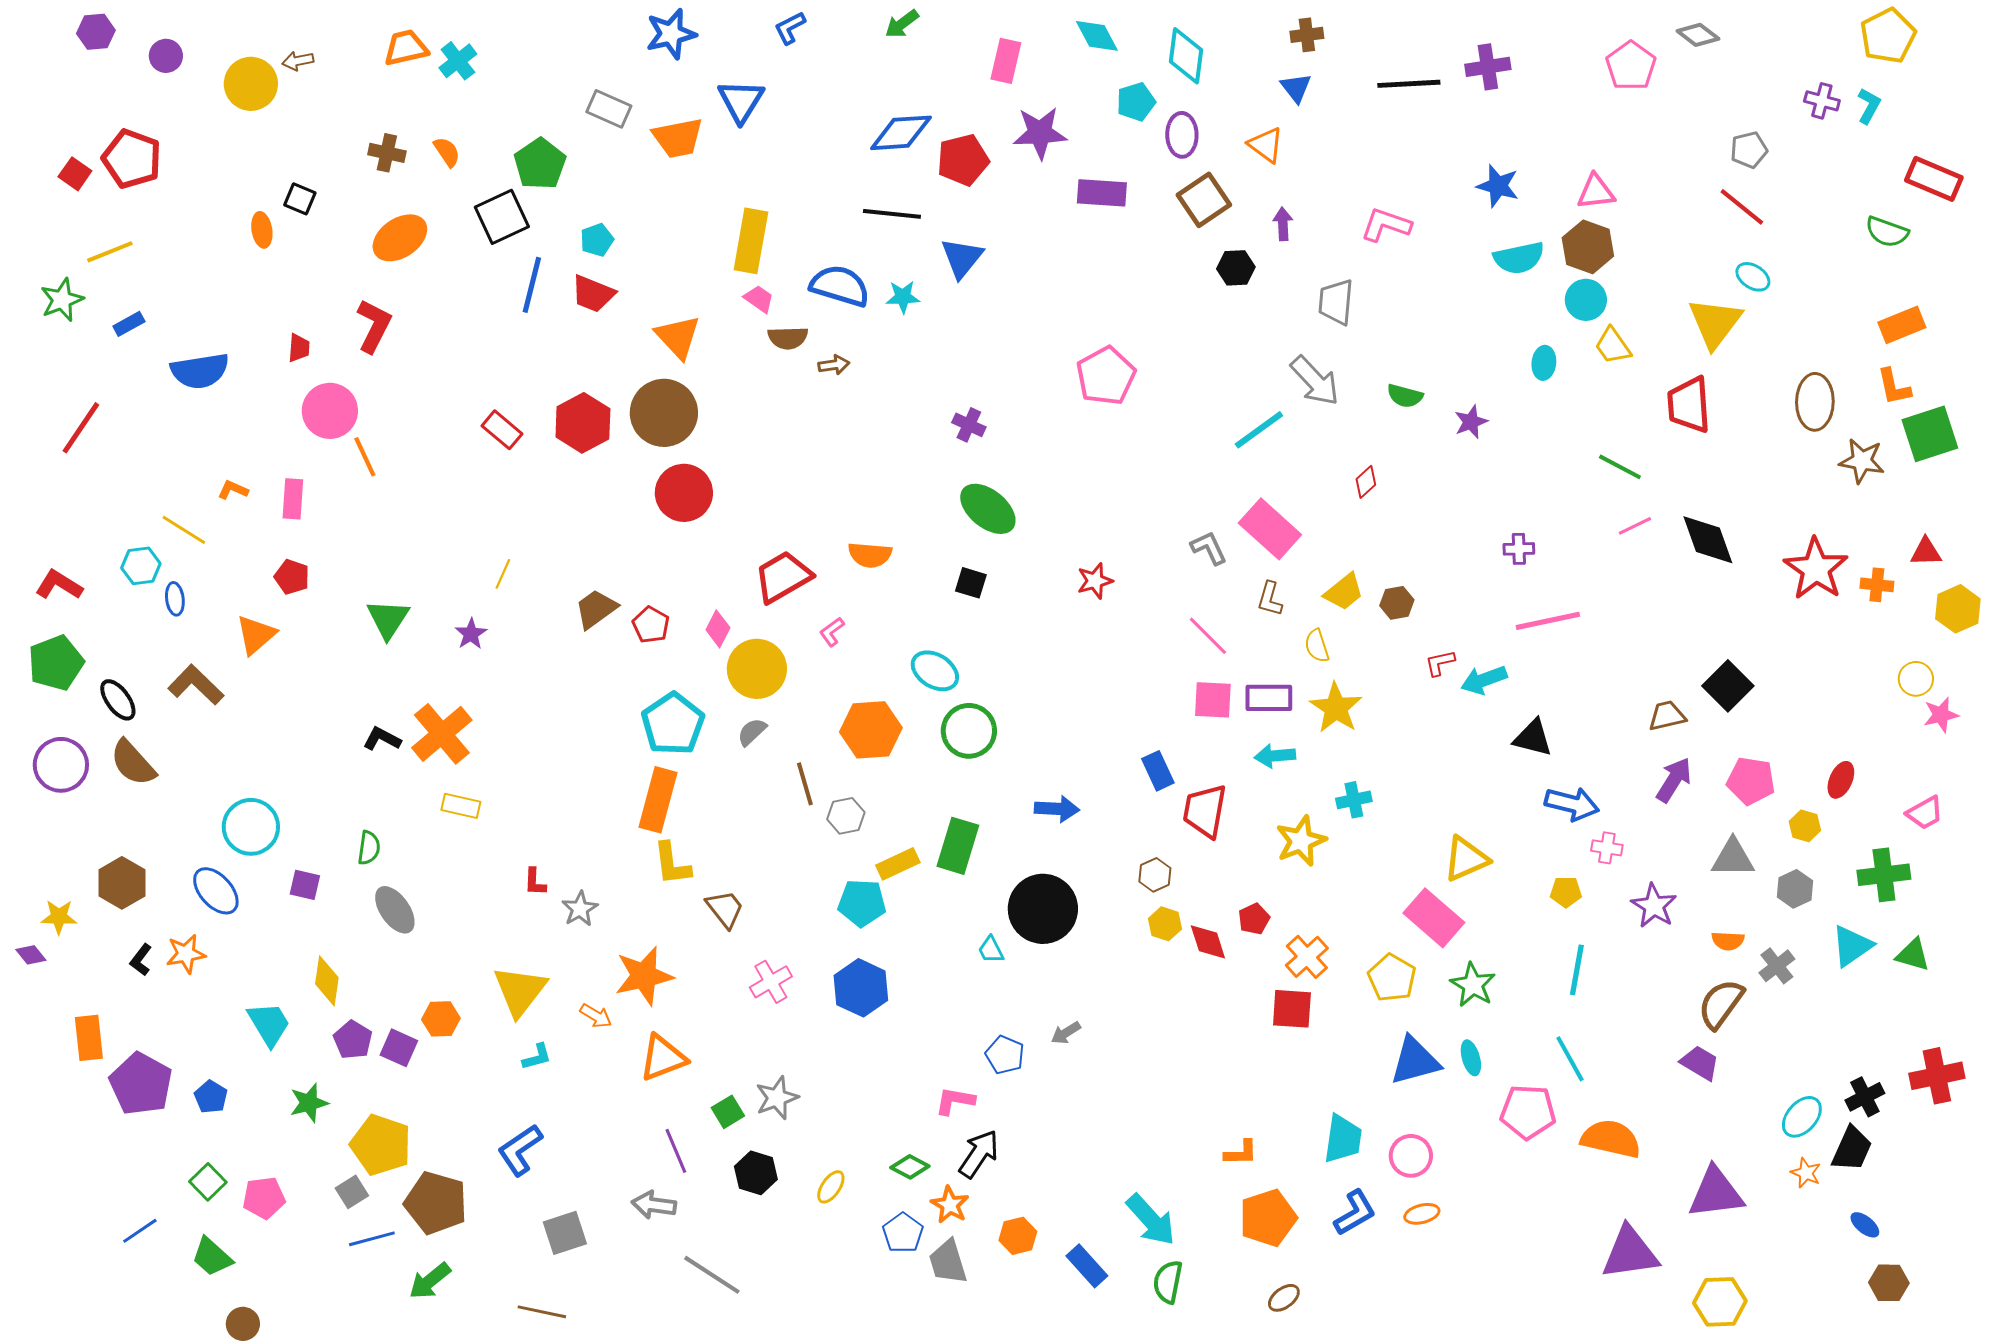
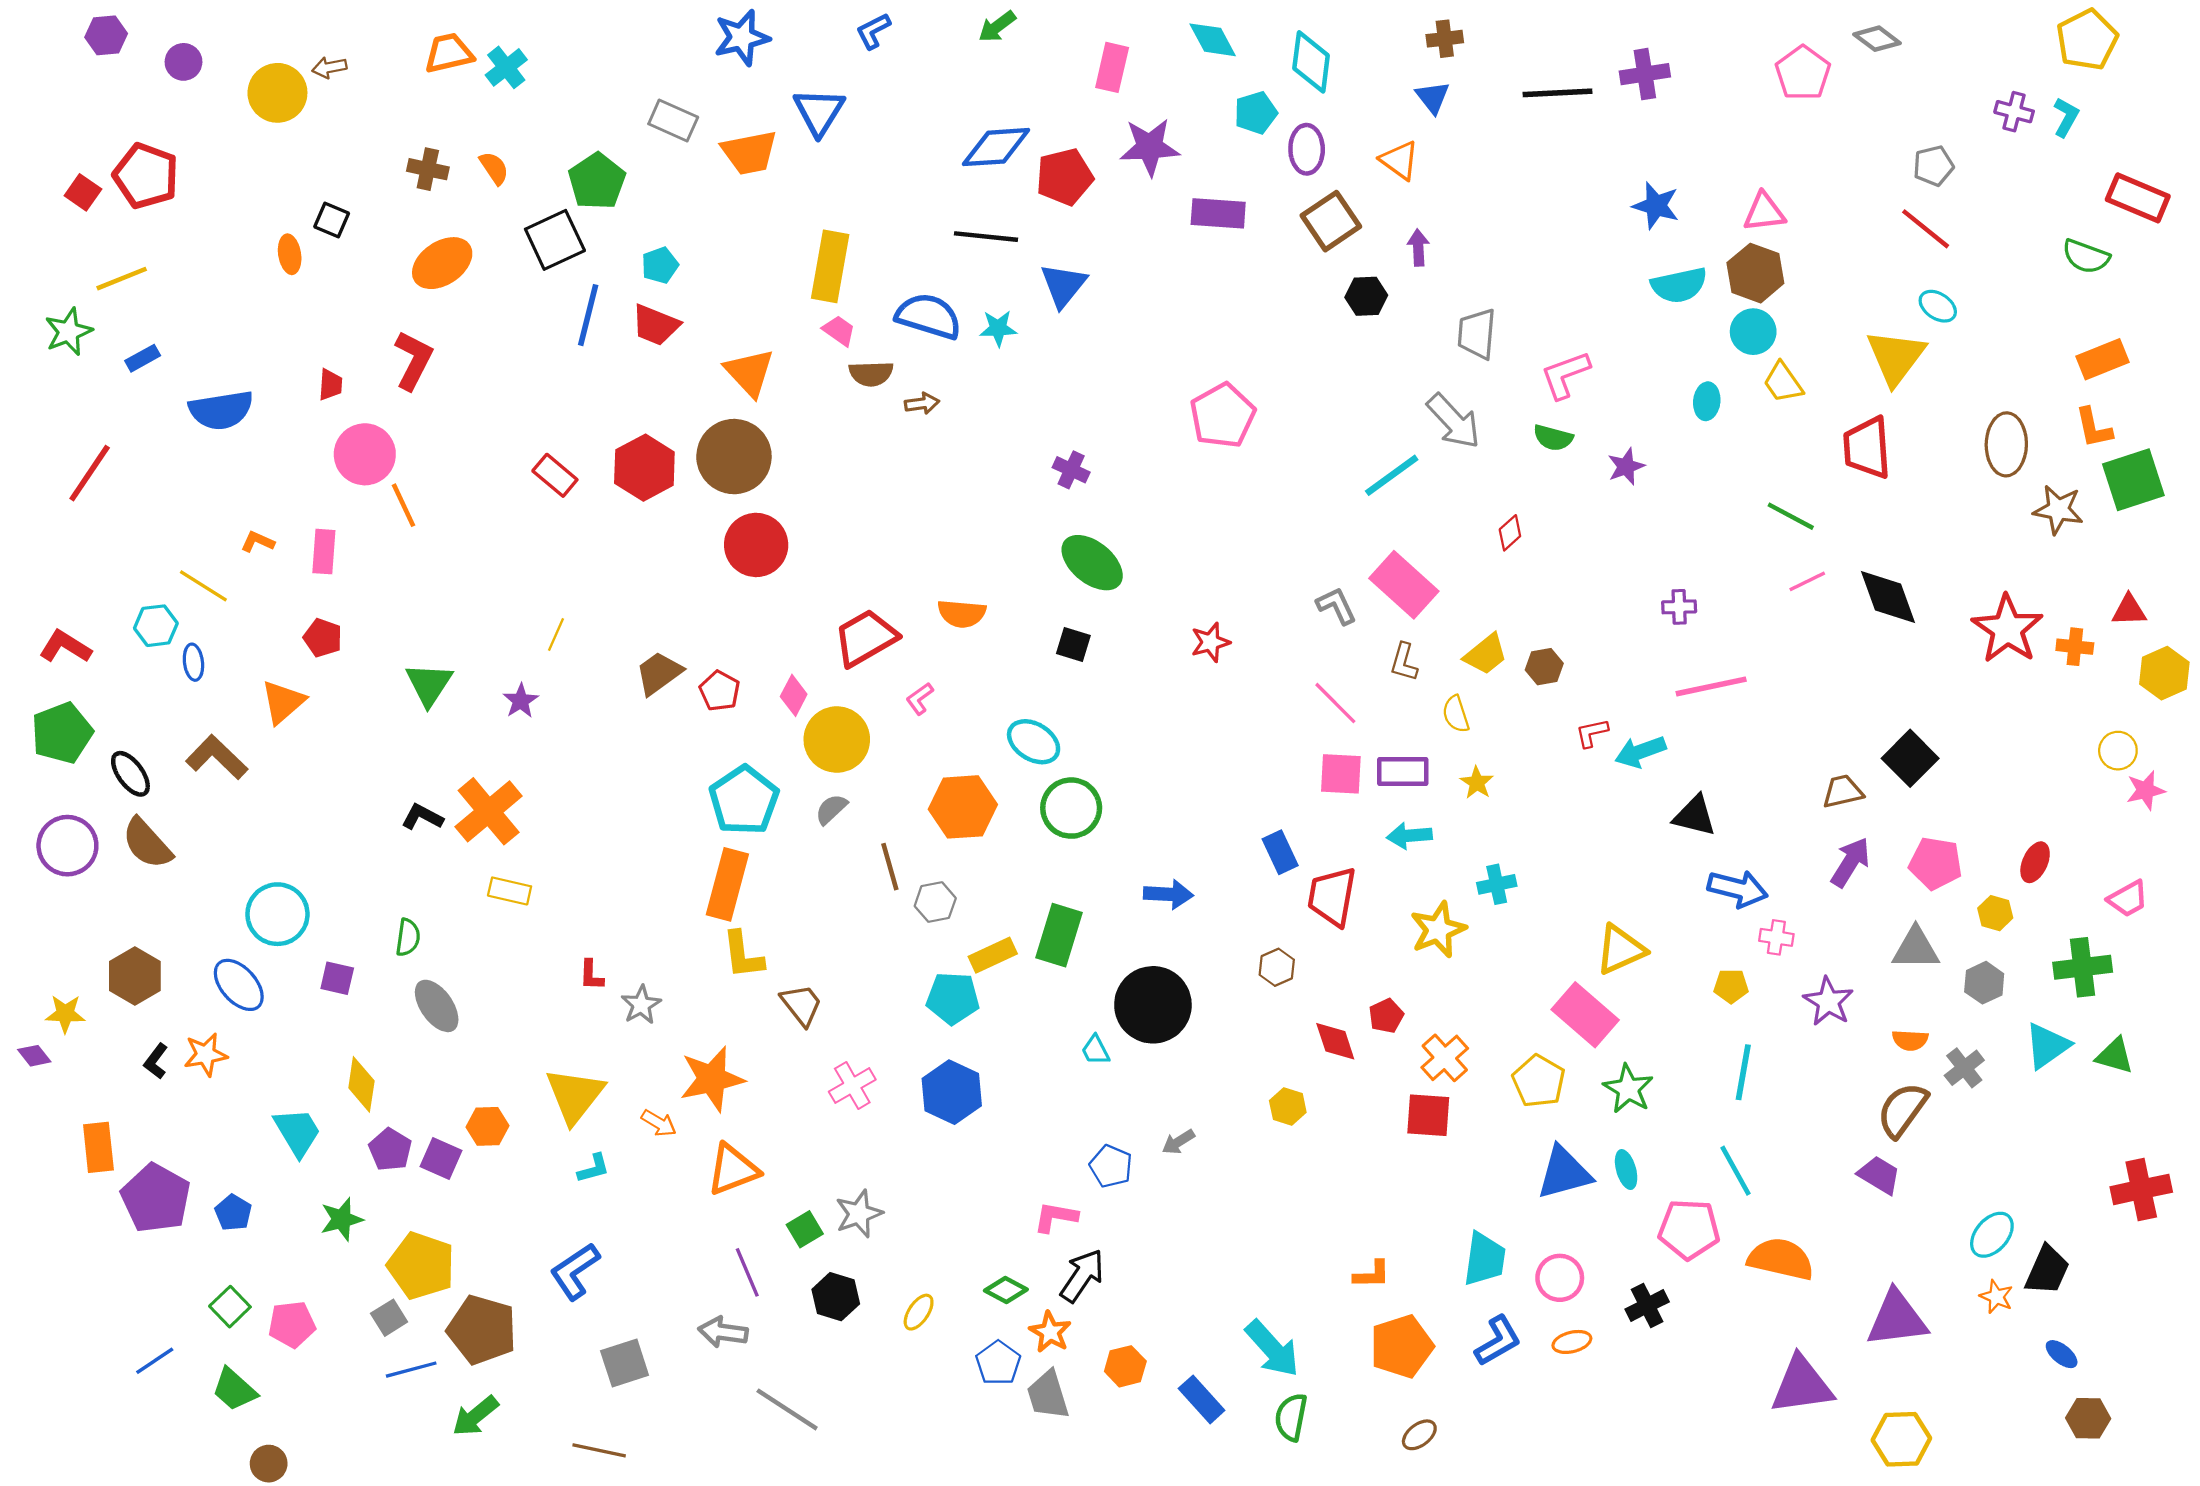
pink L-shape: (1386, 225) -> (1565, 375), moved, turned -39
yellow star: (1336, 708) -> (1477, 783), size x0.6
yellow hexagon: (1165, 924) -> (1288, 1107), moved
black cross: (1865, 1097) -> (1647, 1305), moved

